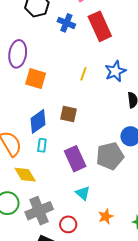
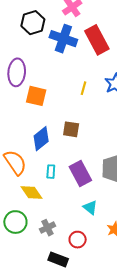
blue cross: (66, 23) -> (63, 39), size x1.5
cyan rectangle: (42, 145) -> (51, 172), moved
gray cross: (39, 211) -> (48, 228), size x0.6

